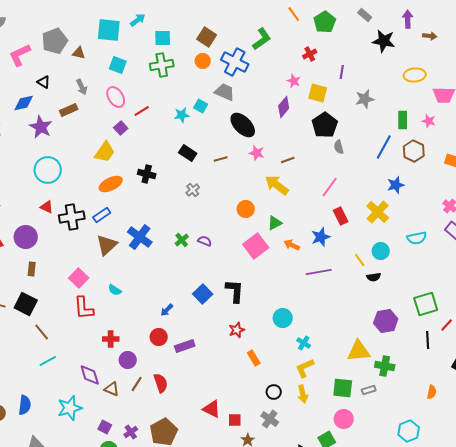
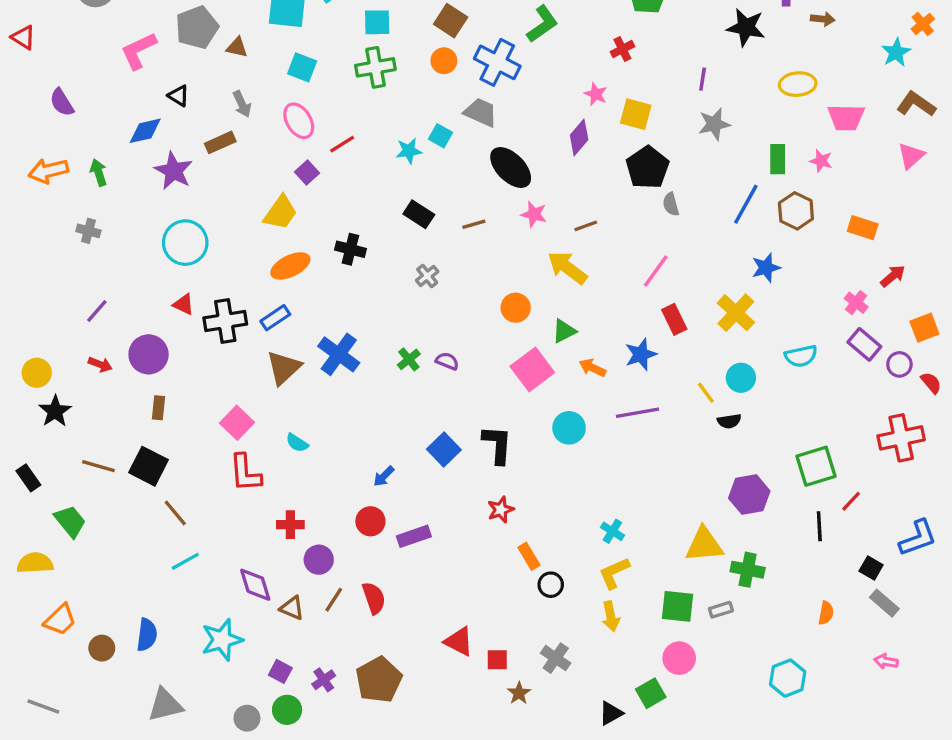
purple line: (342, 72) -> (703, 79), moved
cyan circle: (283, 318) -> (569, 428), moved
black circle: (274, 392) -> (551, 585), moved

